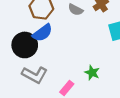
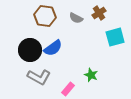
blue semicircle: (42, 33) -> (53, 48), moved

